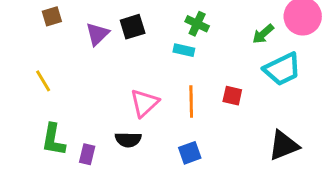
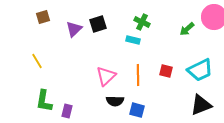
cyan trapezoid: (282, 69) -> (200, 70), moved
black semicircle: (128, 140) -> (115, 101), moved
blue square: (190, 153) -> (137, 110), turned 35

